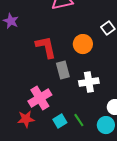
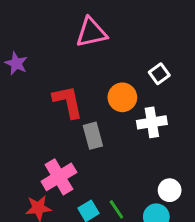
white cross: (89, 82) -> (152, 122), moved

